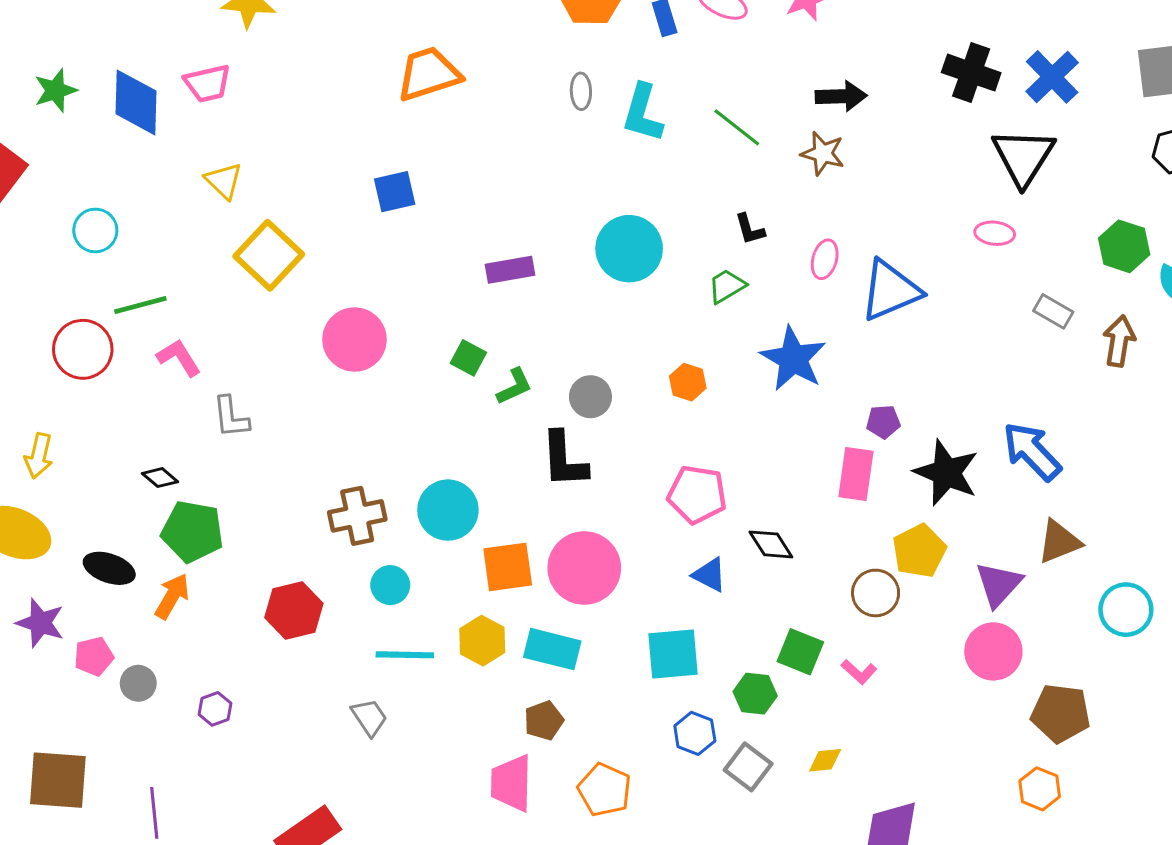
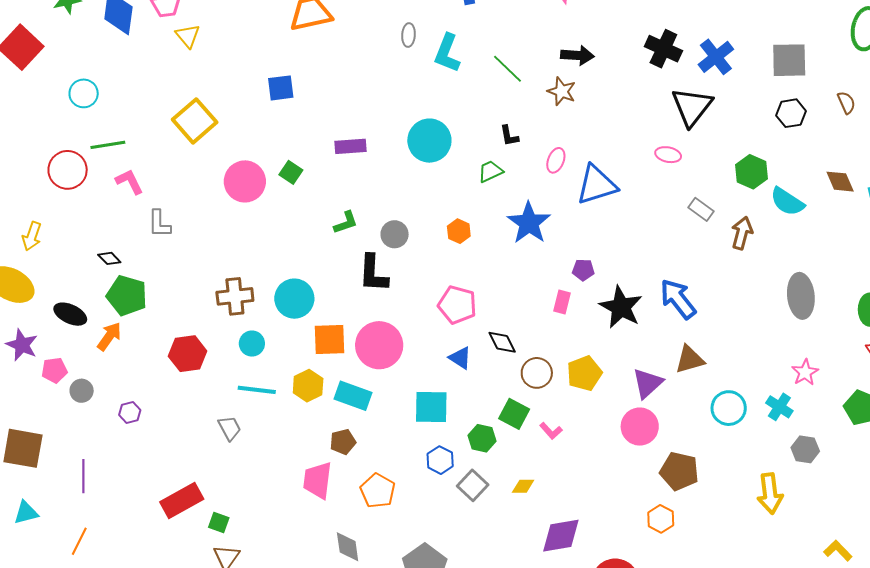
yellow triangle: (224, 181) -> (188, 36), moved
green square: (468, 358) -> (291, 172), moved
pink rectangle: (856, 474) -> (562, 302), size x0.7
yellow pentagon: (919, 551) -> (584, 373), moved
brown circle: (876, 593) -> (537, 373), moved

